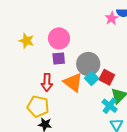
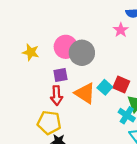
pink star: (112, 18) -> (121, 30), moved
purple square: (59, 59) -> (60, 75), moved
gray circle: (88, 64) -> (82, 53), moved

